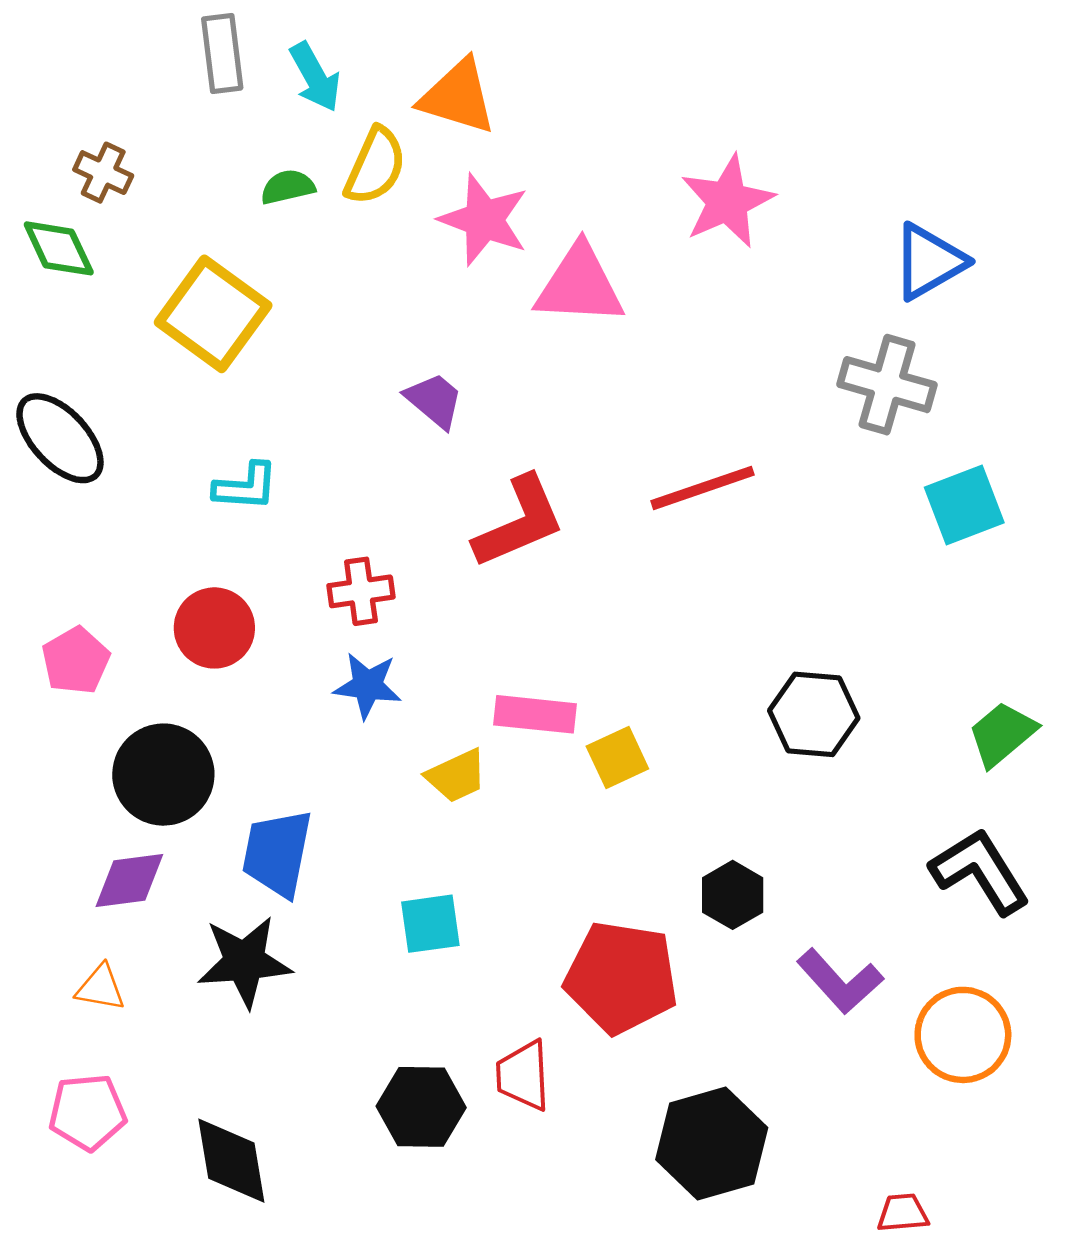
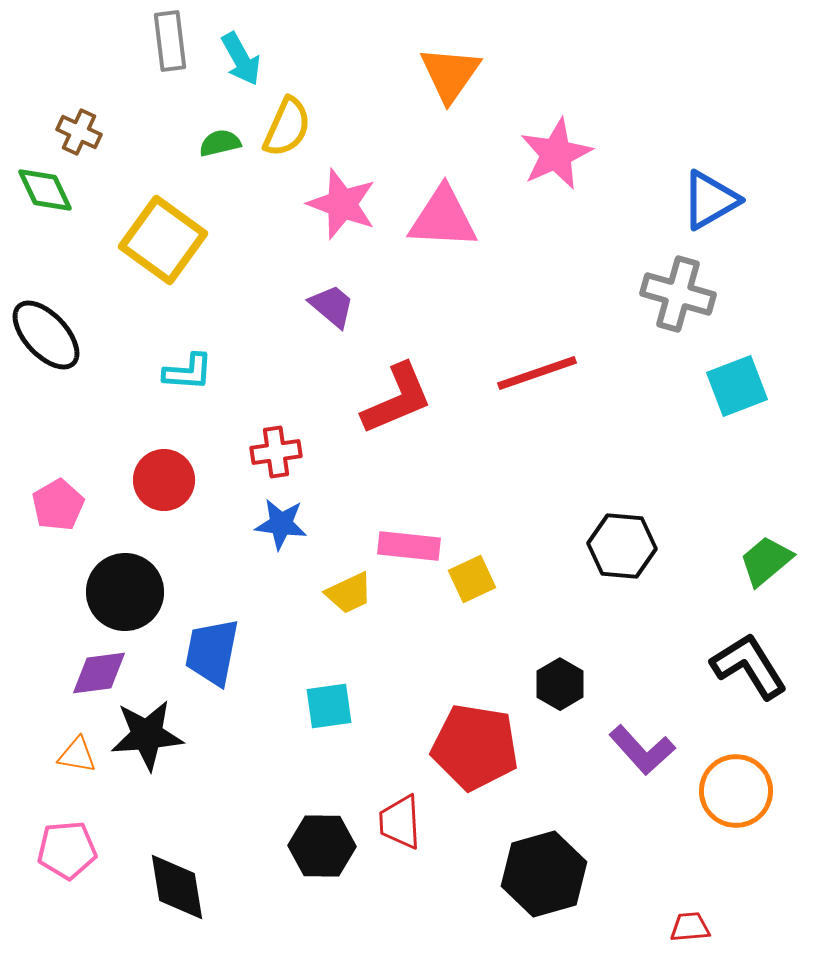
orange triangle: (458, 97) -> (450, 74), moved, turned 48
pink star: (484, 220) -> (342, 204), moved
black star: (244, 962) -> (147, 735), moved

